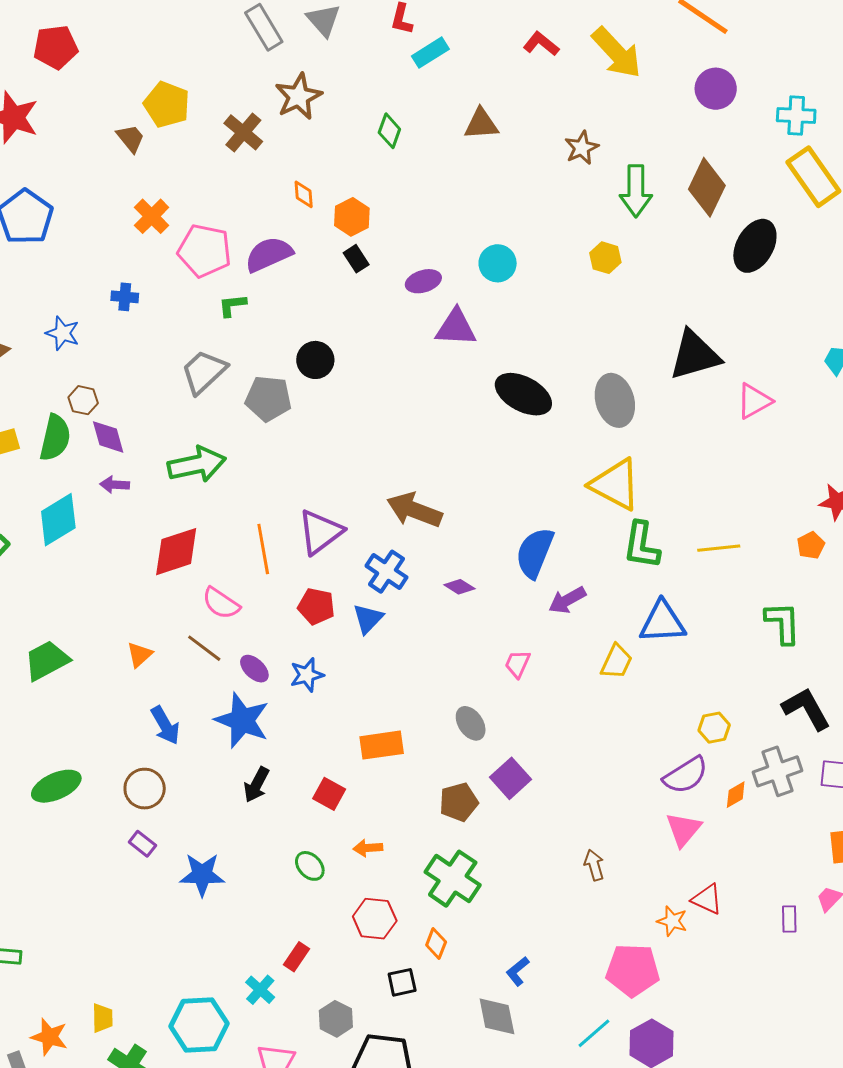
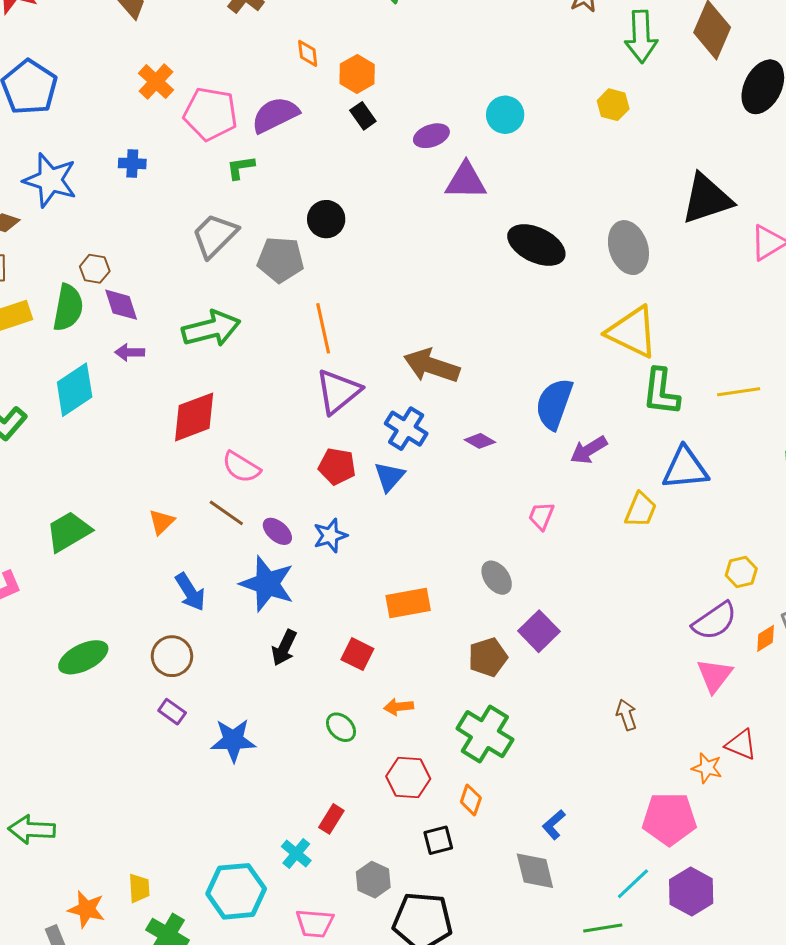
blue star: (63, 333) -> (50, 180), moved, size x1.6
orange line: (263, 549) -> (323, 328), moved

